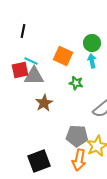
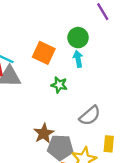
brown star: (44, 103) -> (44, 133), moved

